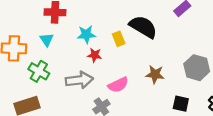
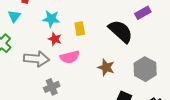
black semicircle: (143, 27) -> (121, 31), moved
pink semicircle: (118, 85) -> (70, 57), moved

